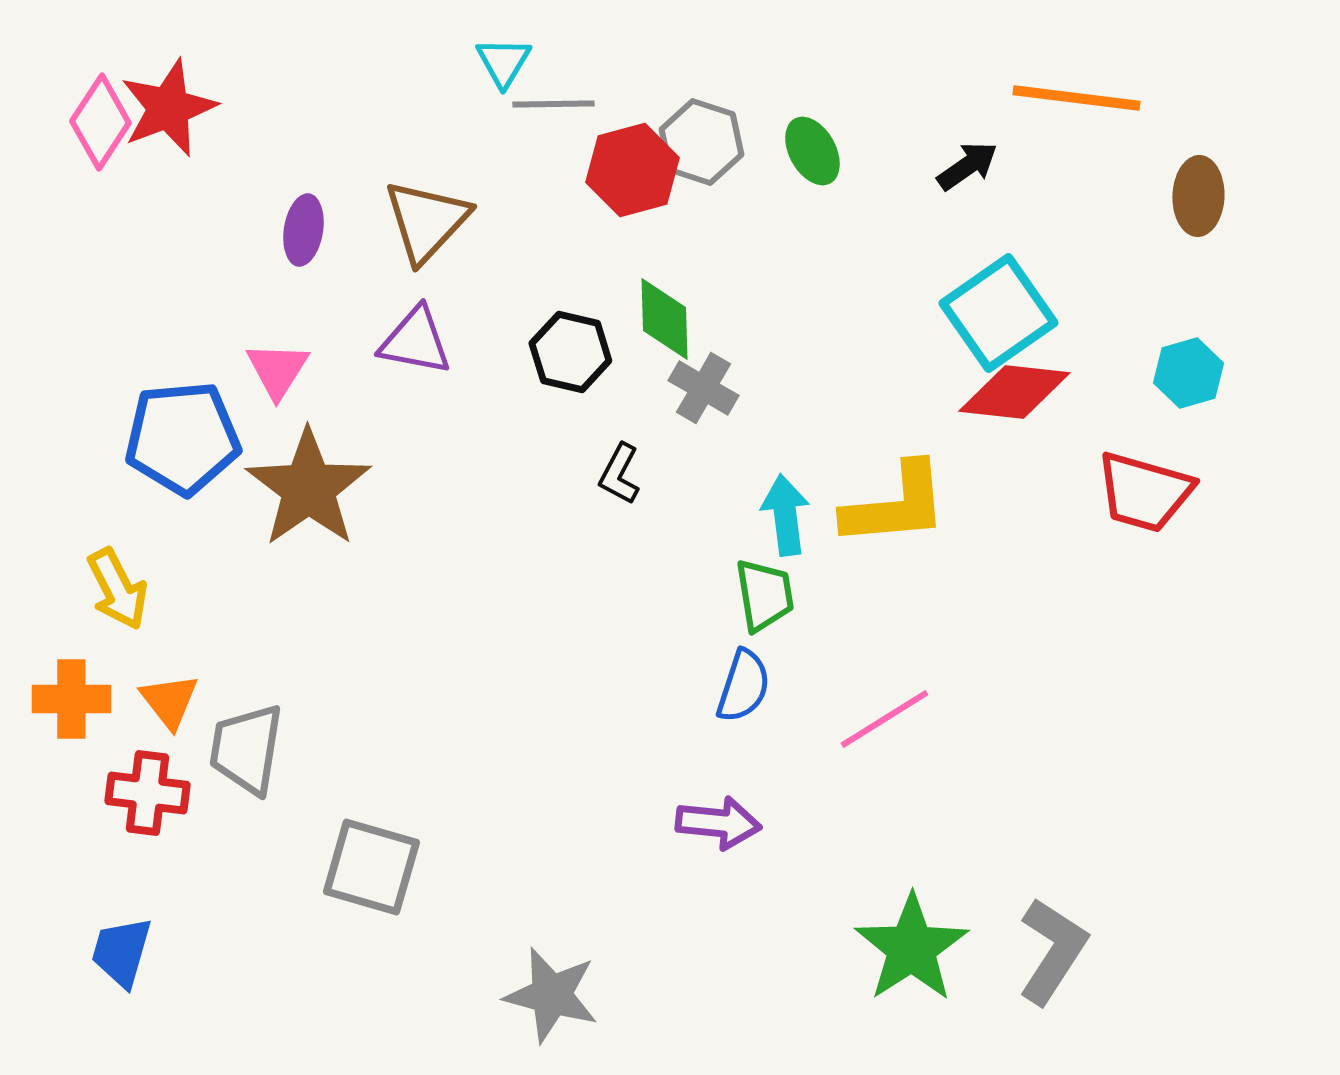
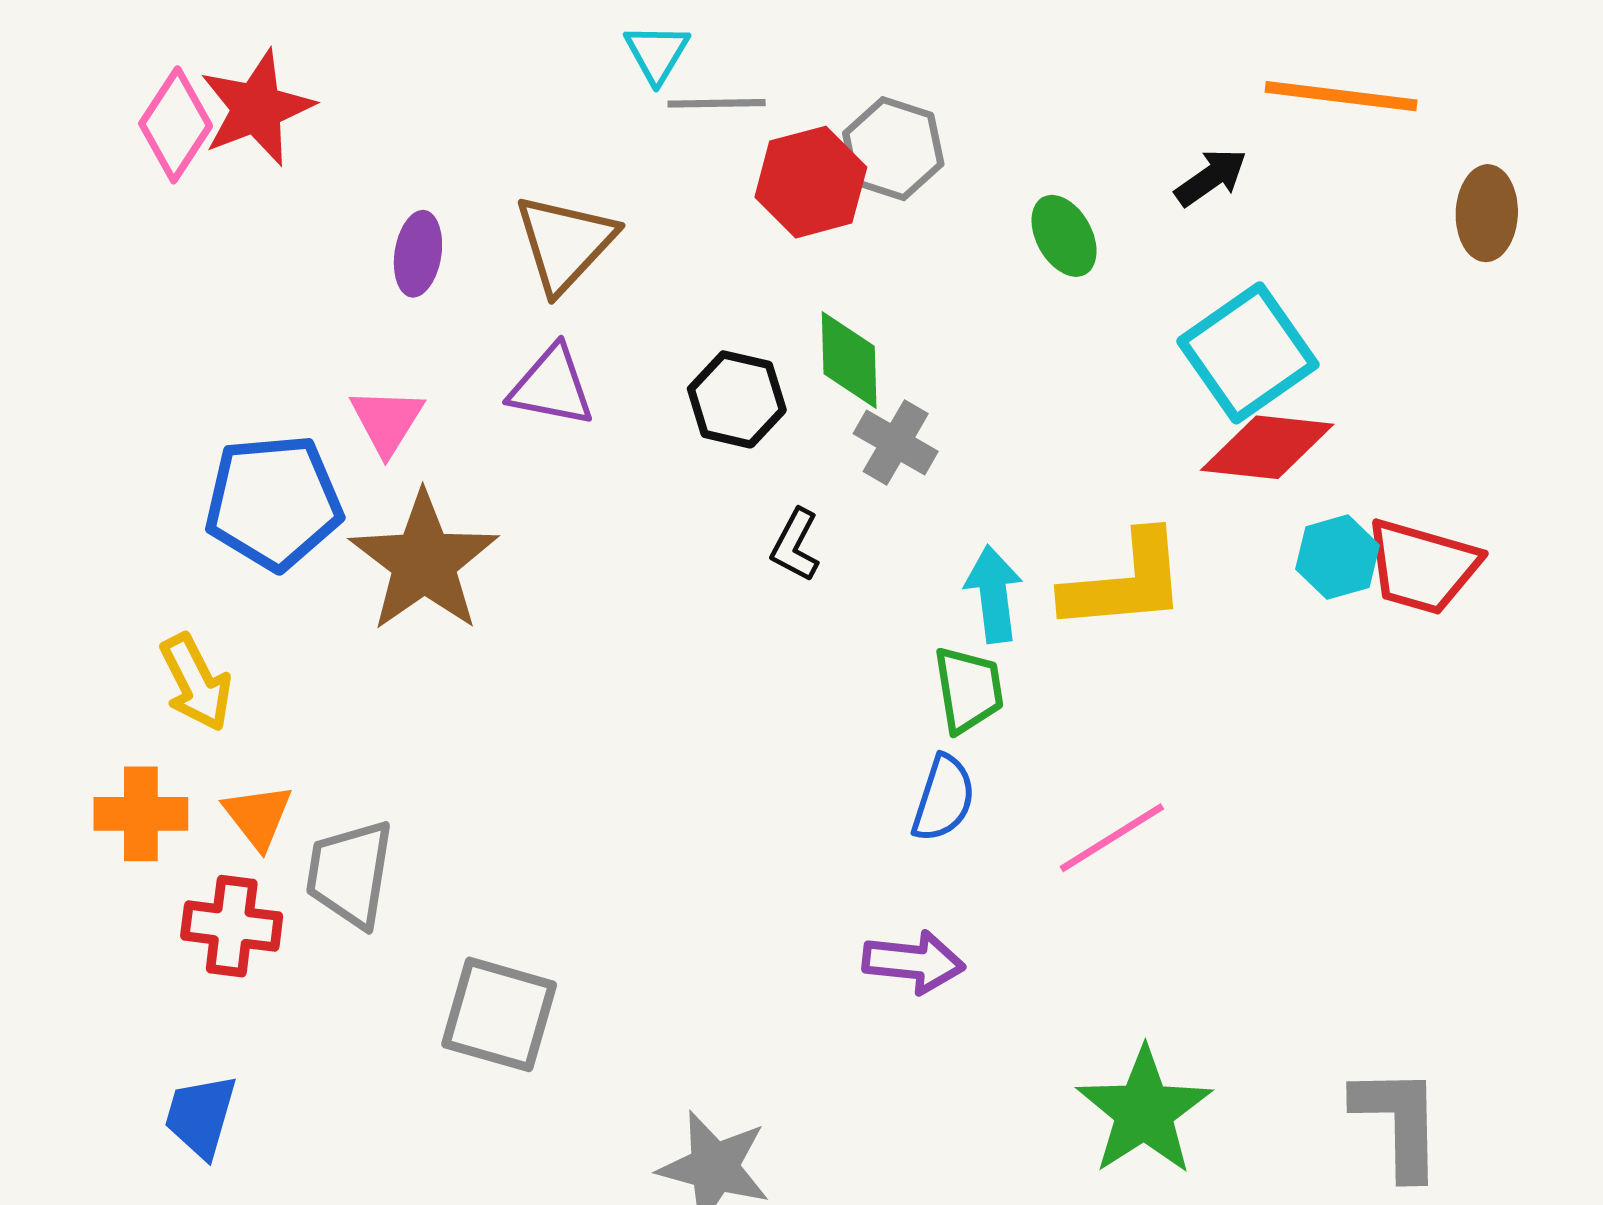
green ellipse: (812, 151) -> (1064, 236), moved
cyan hexagon: (1188, 373) -> (1338, 557), moved
gray L-shape: (1052, 951) -> (1398, 1122), moved, turned -34

